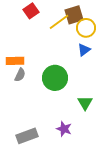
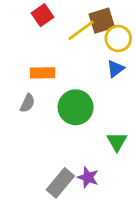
orange rectangle: (15, 61) -> (43, 73), moved
gray rectangle: (27, 136) -> (60, 183), moved, turned -30

